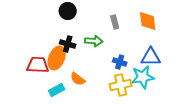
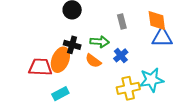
blue triangle: (151, 57) -> (162, 37), moved
blue cross: (120, 62) -> (121, 55), moved, turned 32
orange semicircle: (78, 79) -> (93, 61), moved

